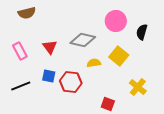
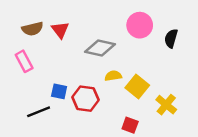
brown semicircle: (27, 13) -> (33, 29), moved
red triangle: (50, 47) -> (60, 30), moved
yellow square: (119, 56) -> (137, 87), moved
black line: (21, 86) -> (39, 112), moved

